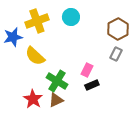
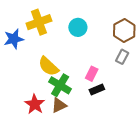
cyan circle: (71, 17) -> (78, 27), moved
yellow semicircle: (35, 56) -> (48, 66), moved

